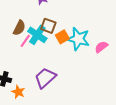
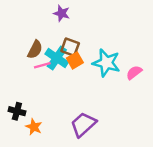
orange square: (62, 37) -> (75, 60), moved
pink line: (25, 41) -> (42, 65), turned 40
purple trapezoid: (45, 78) -> (83, 124), moved

